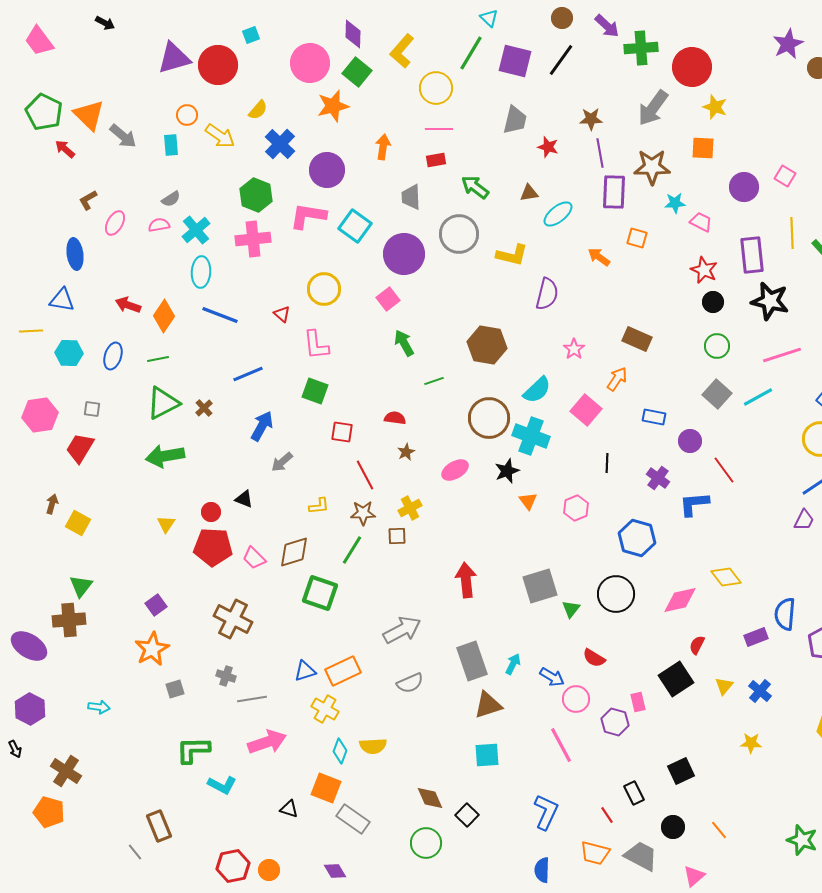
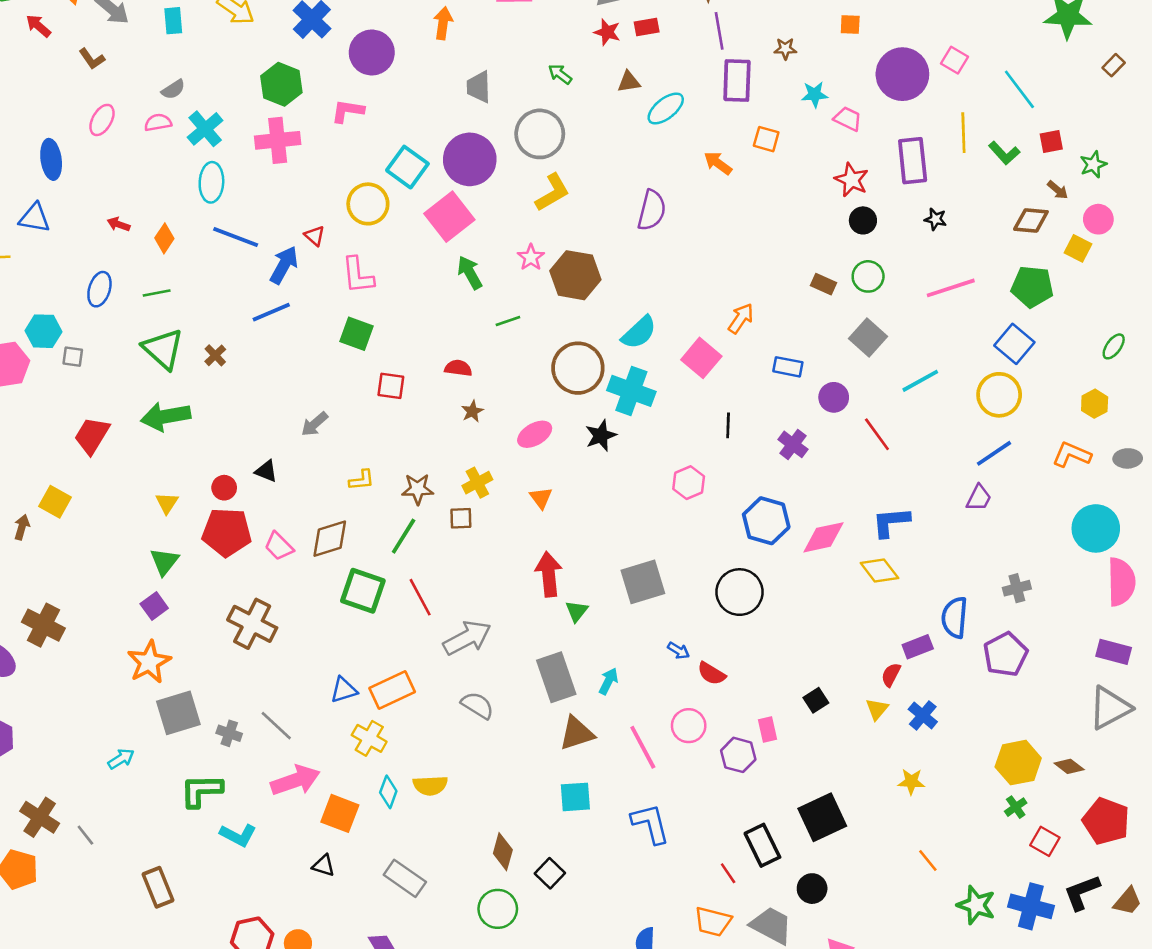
red star: (548, 147) -> (607, 32), moved
orange square: (703, 148) -> (850, 25), size x0.7
red rectangle: (436, 160) -> (647, 27), moved
brown star: (652, 167) -> (785, 49), size x0.5
green arrow: (475, 187) -> (560, 74), size x0.7
purple circle: (744, 187) -> (902, 74), size x1.4
brown L-shape: (88, 200) -> (92, 59), moved, turned -95
pink L-shape: (308, 216) -> (348, 111), size x0.7
cyan square: (355, 226) -> (407, 167), moved
yellow L-shape: (512, 255) -> (552, 192), moved, turned -44
pink square: (388, 299) -> (449, 217), size x1.6
black star: (770, 301) -> (935, 219), size x0.5
red arrow: (128, 305) -> (119, 224), size x0.7
orange diamond: (164, 316) -> (164, 238), size x0.7
brown rectangle: (637, 339) -> (824, 284), moved, size x0.7
pink star: (574, 349) -> (531, 257), moved
cyan hexagon: (69, 353) -> (43, 331), moved
cyan line: (758, 397) -> (920, 381), moved
green triangle: (163, 403) -> (163, 349), turned -51
blue arrow: (262, 426) -> (284, 265), moved
red trapezoid: (80, 448) -> (92, 436), moved
red line: (365, 475) -> (420, 597), moved
orange triangle: (528, 501) -> (541, 498), moved
brown arrow: (52, 504) -> (22, 527), moved
blue L-shape: (694, 504) -> (891, 522), moved
green triangle: (81, 586) -> (164, 562), moved
pink diamond: (680, 600) -> (824, 537), moved
green triangle: (571, 609) -> (577, 611), moved
brown cross: (69, 620) -> (43, 625), turned 32
red semicircle: (697, 645) -> (891, 675), moved
gray cross: (226, 676) -> (229, 733), moved
blue arrow: (552, 677) -> (678, 651), moved, size x0.7
black square: (676, 679) -> (816, 700), size x0.6
gray semicircle: (410, 683) -> (477, 705), turned -124
gray square: (175, 689) -> (178, 713), size x1.8
gray line: (252, 699) -> (276, 726), turned 52
cyan arrow: (99, 707) -> (121, 759), moved, turned -40
pink line: (561, 745) -> (643, 747), moved
black square: (681, 771) -> (822, 817), size x1.4
orange square: (326, 788) -> (340, 813), moved
black rectangle: (634, 793) -> (762, 845), size x1.4
brown diamond: (430, 798) -> (503, 852), turned 40
blue L-shape: (546, 812) -> (650, 824), moved, turned -39
orange line: (719, 830) -> (928, 861), moved
gray line: (135, 852) -> (85, 835), moved

